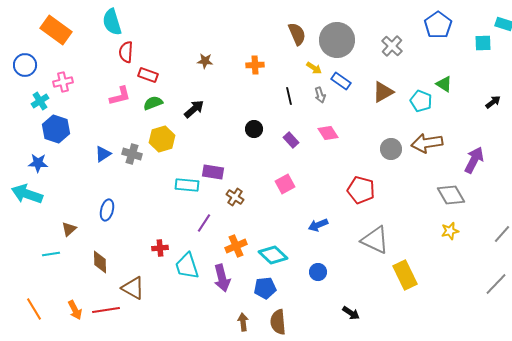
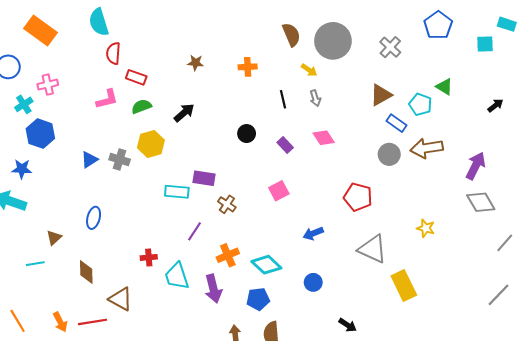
blue rectangle: (341, 81) -> (396, 123), moved
gray diamond: (451, 195) -> (481, 202), moved
yellow star: (450, 231) -> (426, 228), moved, turned 30

